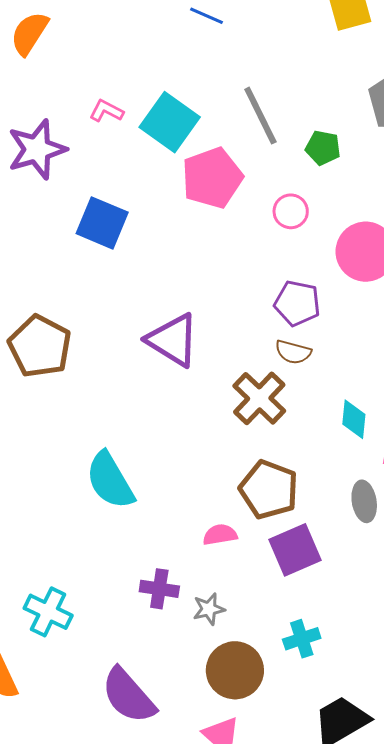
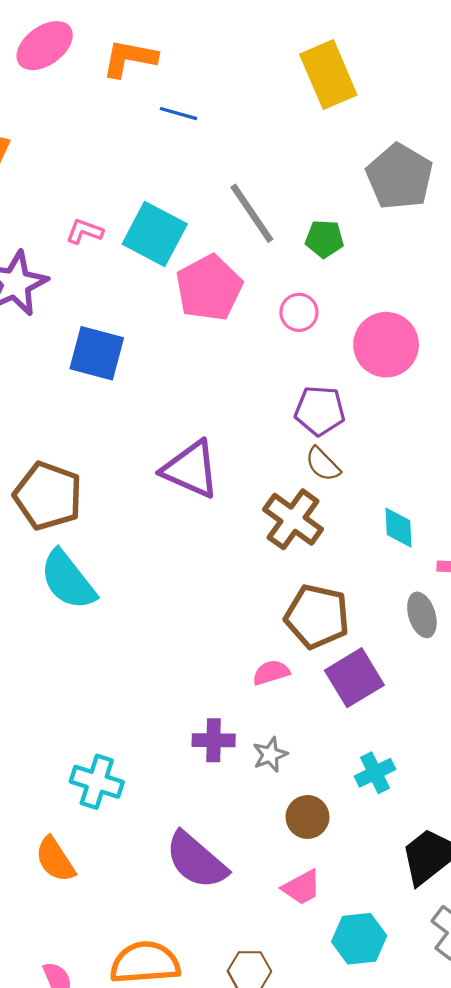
brown semicircle: (293, 352) -> (323, 464), turned 39
cyan semicircle: (110, 480) -> (68, 580), moved
brown circle: (235, 670) -> (307, 817), size x0.7

